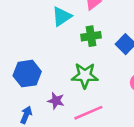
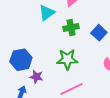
purple star: (56, 101) -> (36, 77), moved

